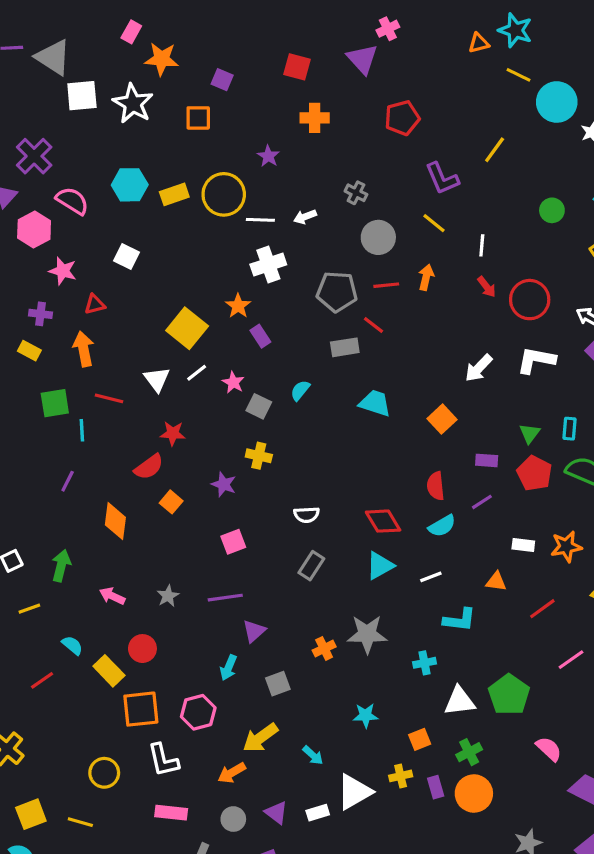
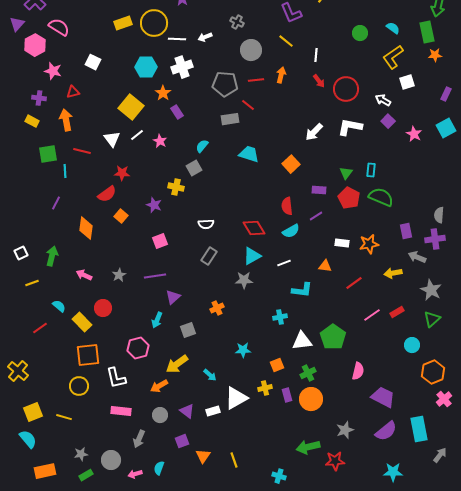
cyan hexagon: (130, 185) -> (146, 67), moved
gray square: (259, 406) -> (194, 168), moved, turned 35
gray star: (367, 634) -> (244, 280), moved, size x0.7
orange square: (141, 709) -> (88, 355), moved
pink semicircle: (549, 749) -> (358, 371), turned 60

